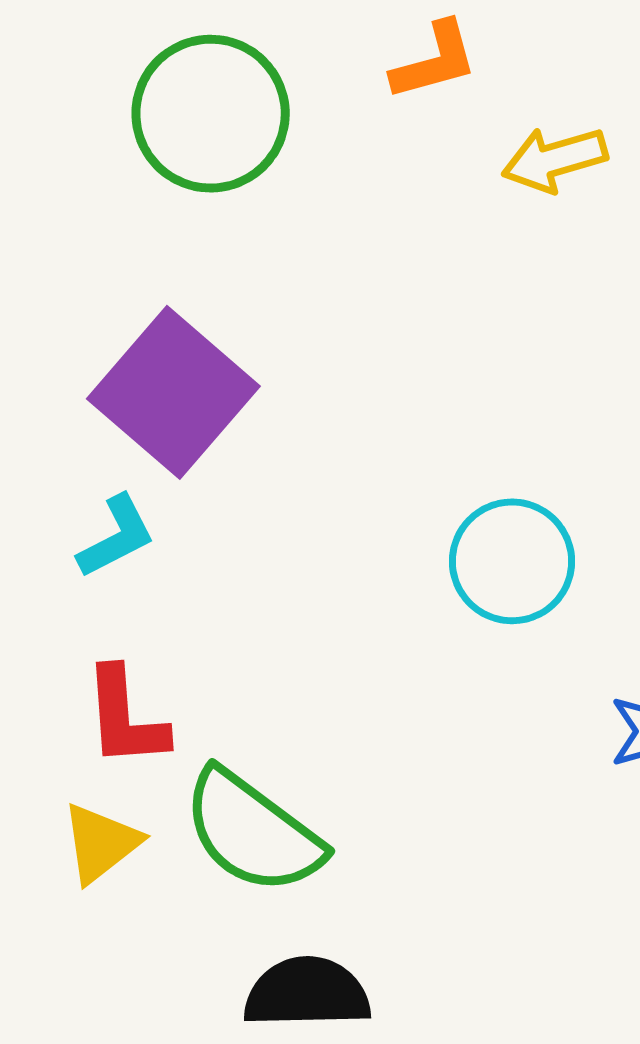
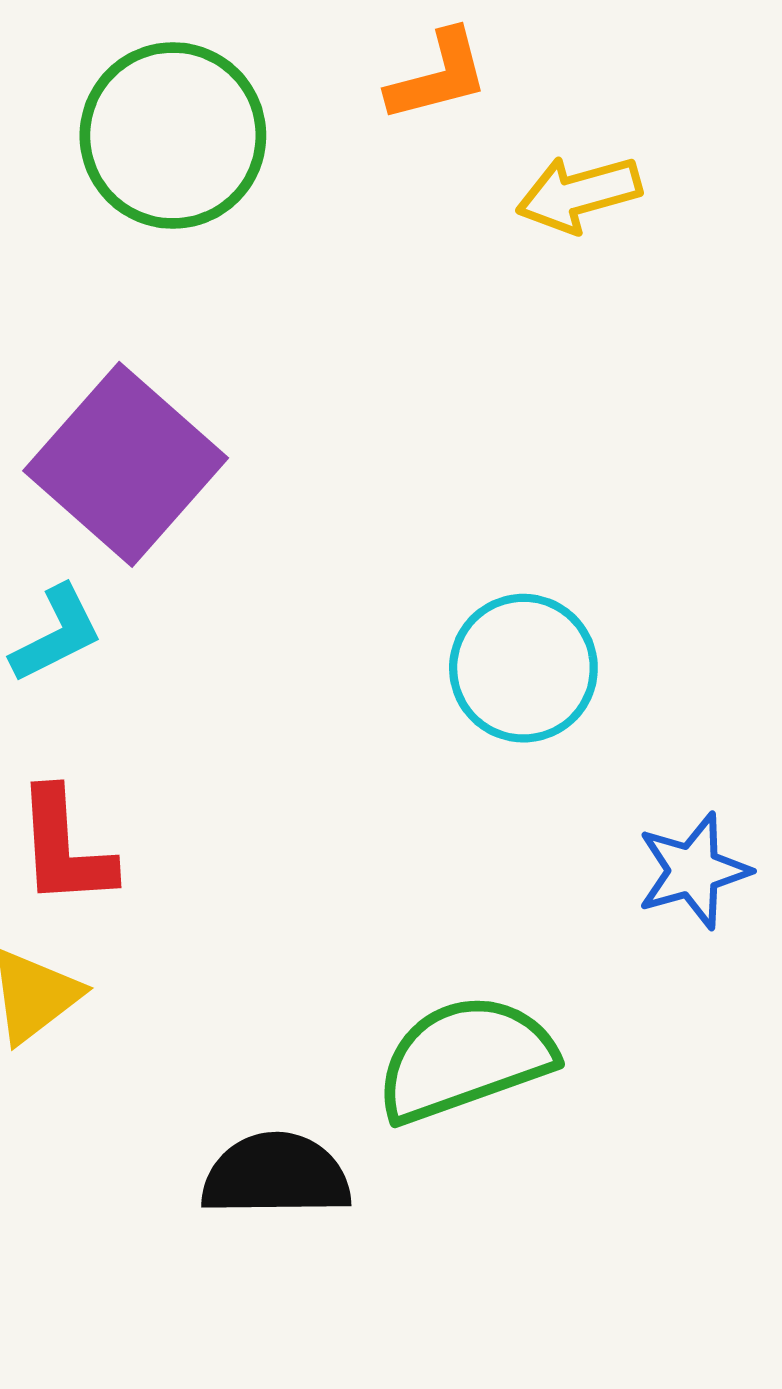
green semicircle: (253, 832) -> (465, 1059), moved, turned 123

